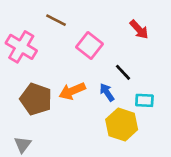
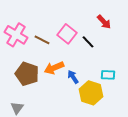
brown line: (56, 20) -> (42, 40), moved
black line: (123, 72) -> (88, 42), moved
blue arrow: (107, 92) -> (73, 77), moved

